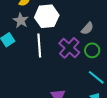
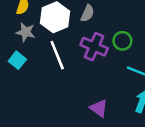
gray semicircle: (87, 28) -> (87, 13), moved

